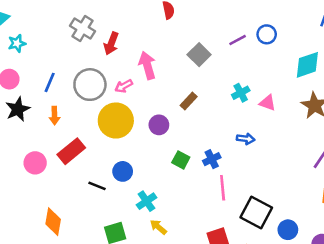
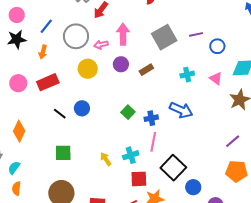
blue circle: (267, 34) -> (217, 46), moved
gray square: (199, 55) -> (164, 37), size x1.4
pink triangle: (268, 103) -> (216, 78), moved
yellow circle: (116, 121) -> (88, 69), size x0.7
purple circle: (159, 125) -> (121, 64), moved
blue arrow: (246, 139) -> (181, 110), size x1.6
cyan cross: (147, 201) -> (131, 155), moved
yellow arrow: (158, 227) -> (106, 159), moved

